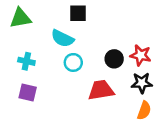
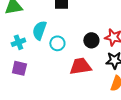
cyan semicircle: (62, 38) -> (39, 30), moved, turned 84
cyan cross: (26, 61) -> (18, 42), turned -32

